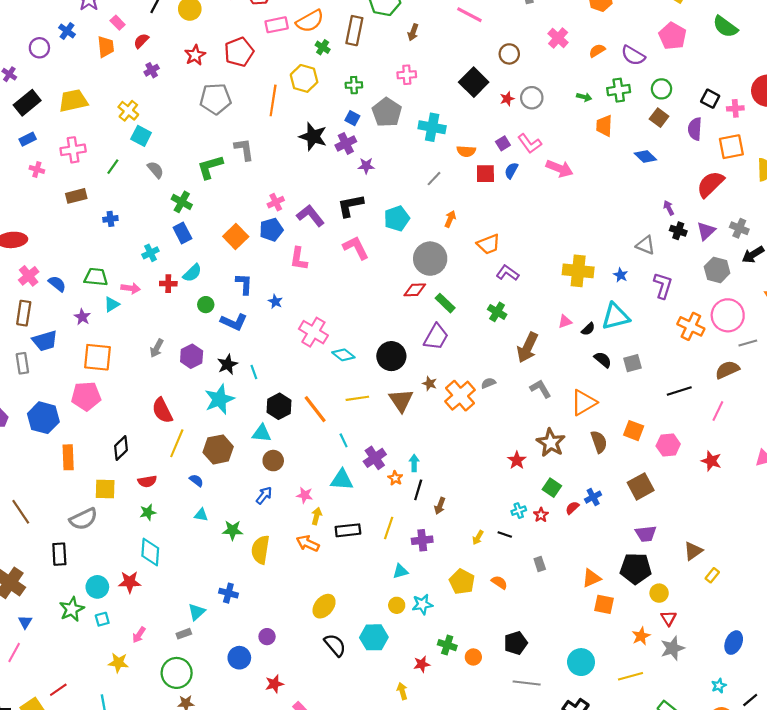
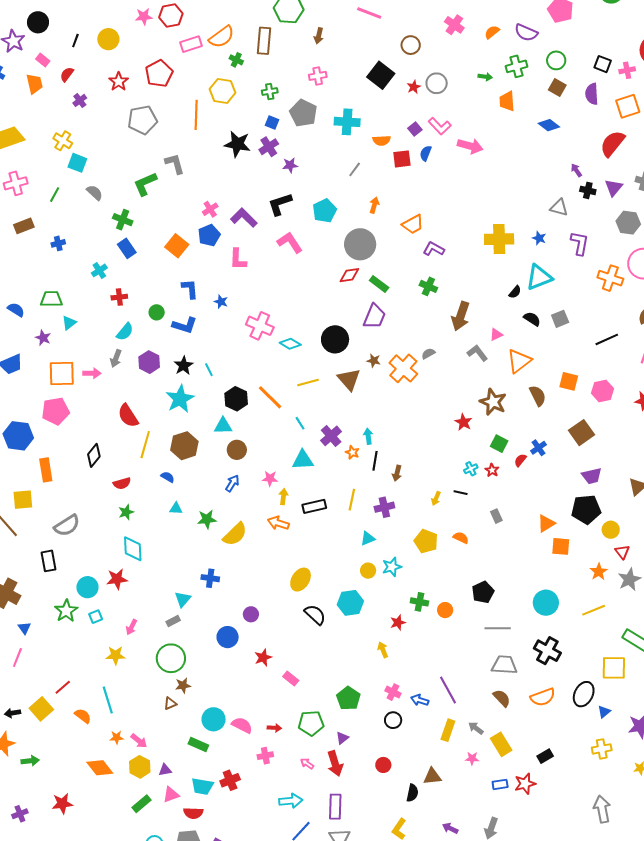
cyan semicircle: (192, 273) -> (125, 332), moved
pink arrow: (131, 288) -> (92, 373), moved
pink triangle: (565, 322) -> (496, 335), moved
yellow square: (105, 489) -> (23, 500), moved
yellow semicircle: (260, 550) -> (235, 534), turned -136

